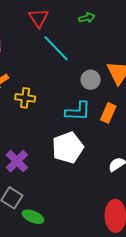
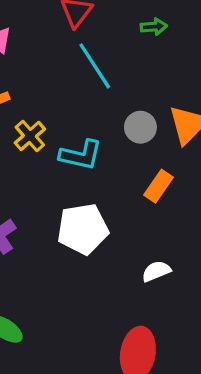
yellow cross: (25, 98) -> (30, 136), turned 30
cyan L-shape: (78, 111) -> (81, 155), moved

